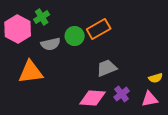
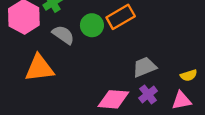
gray semicircle: (51, 44) -> (63, 35), turned -132
gray trapezoid: (107, 68) -> (144, 67), moved

